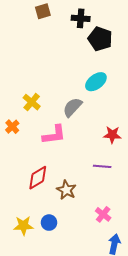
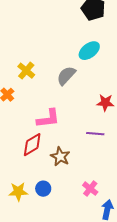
pink L-shape: (54, 135) -> (48, 119), moved
pink cross: (103, 214) -> (90, 189), moved

